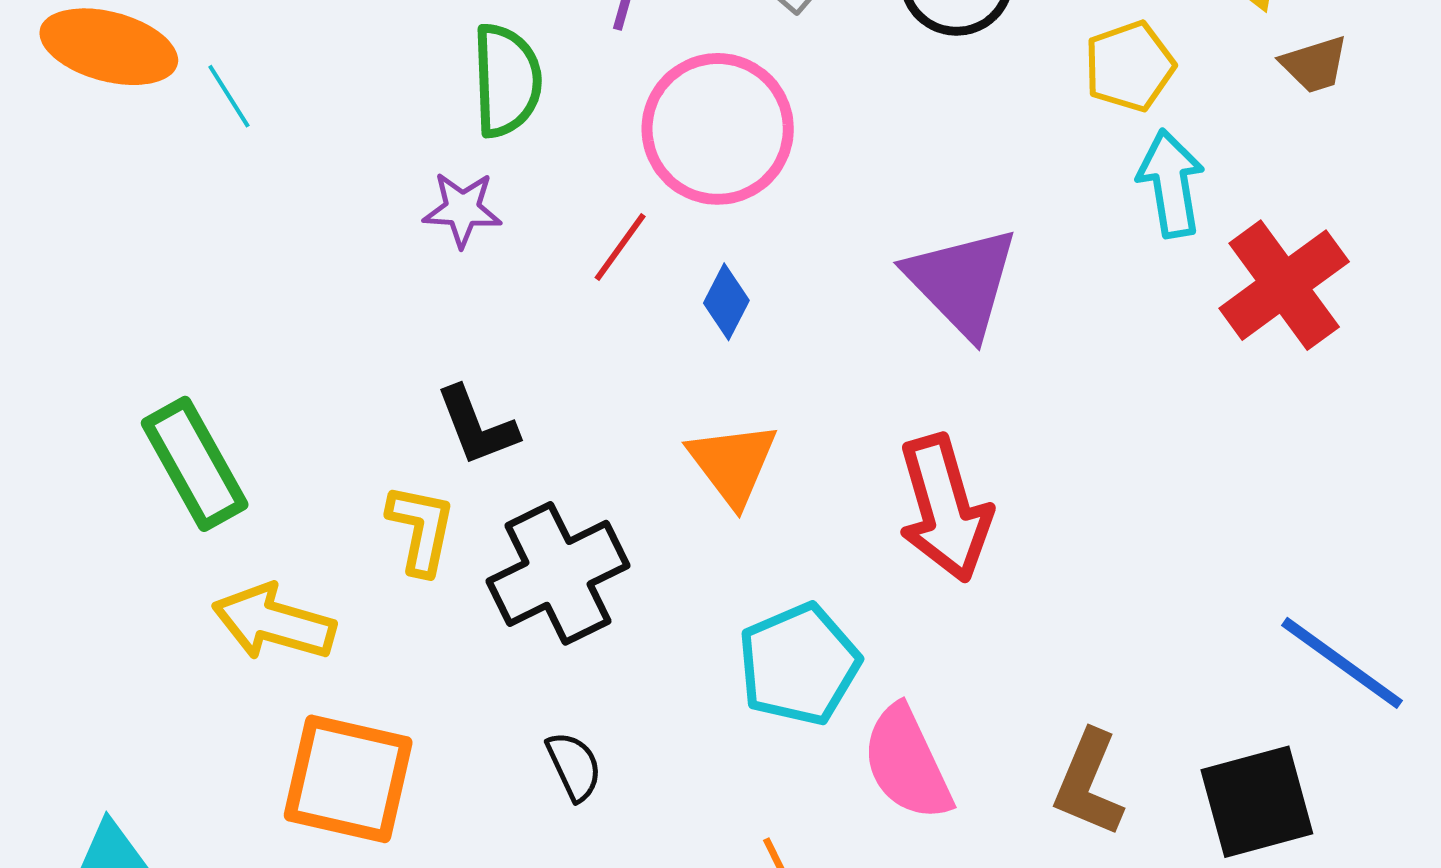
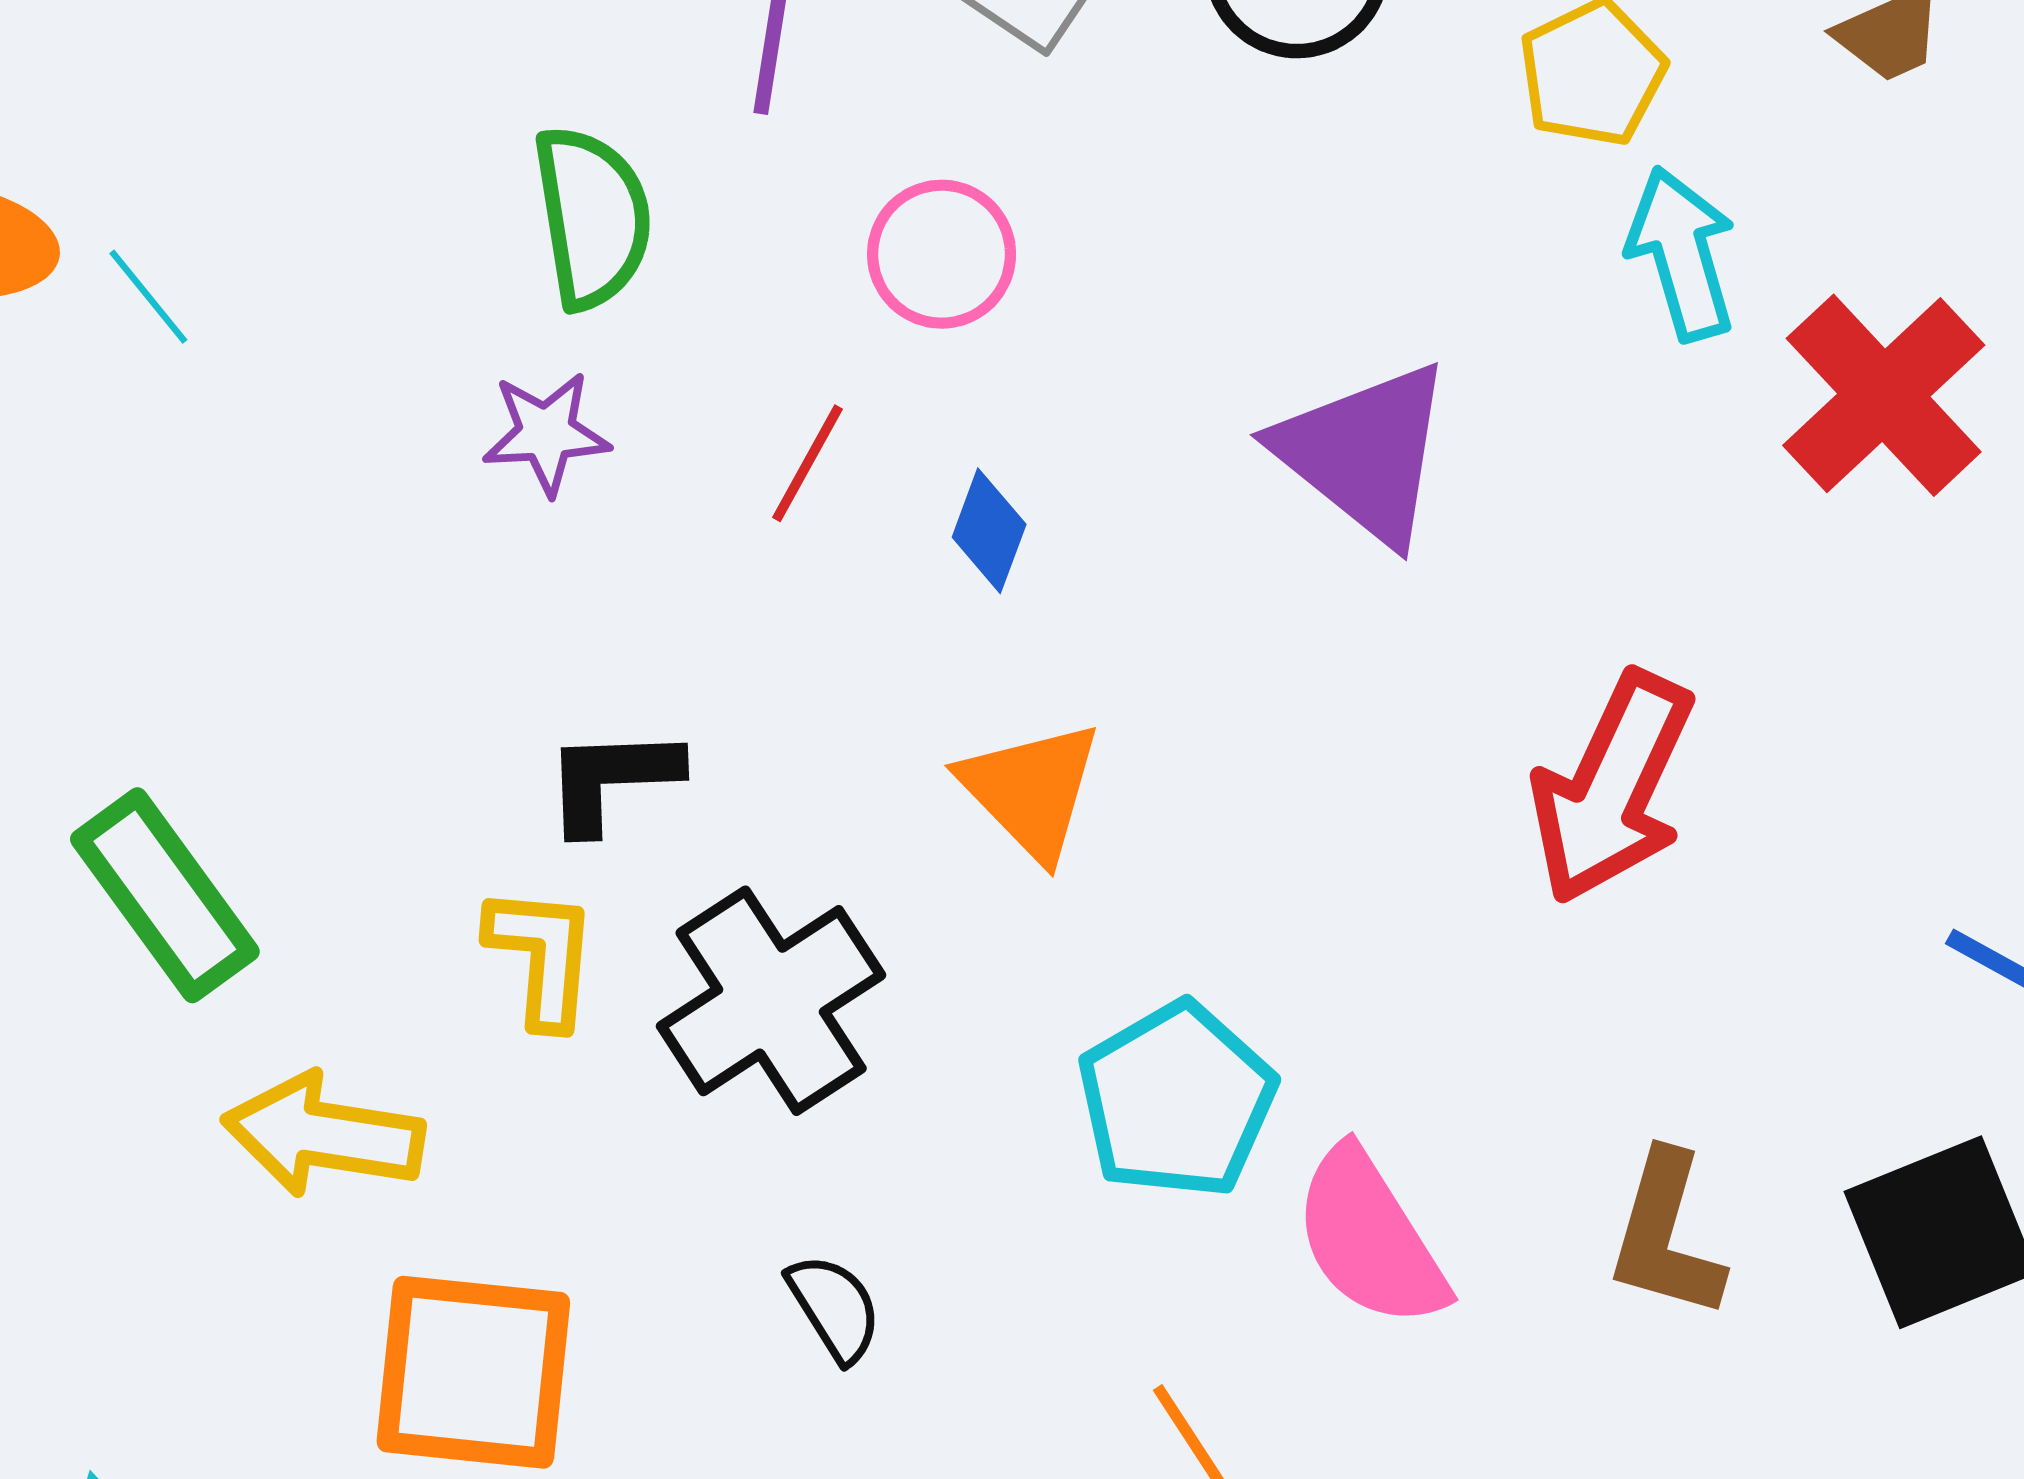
pink circle: (718, 129) -> (942, 254), size x0.6
black L-shape: (477, 426) -> (612, 779), turned 116
red arrow: (945, 508) -> (1612, 788), moved, turned 48

